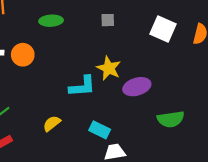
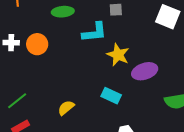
cyan L-shape: (82, 86) -> (94, 32), moved
cyan rectangle: (100, 130) -> (111, 96), moved

